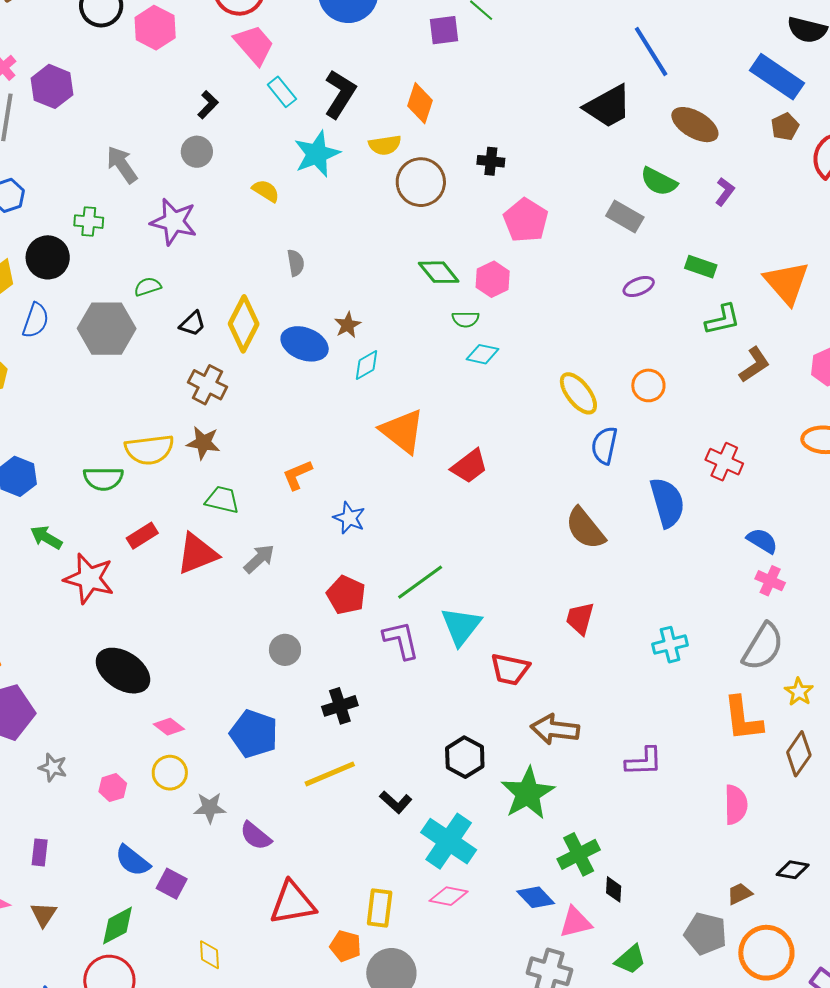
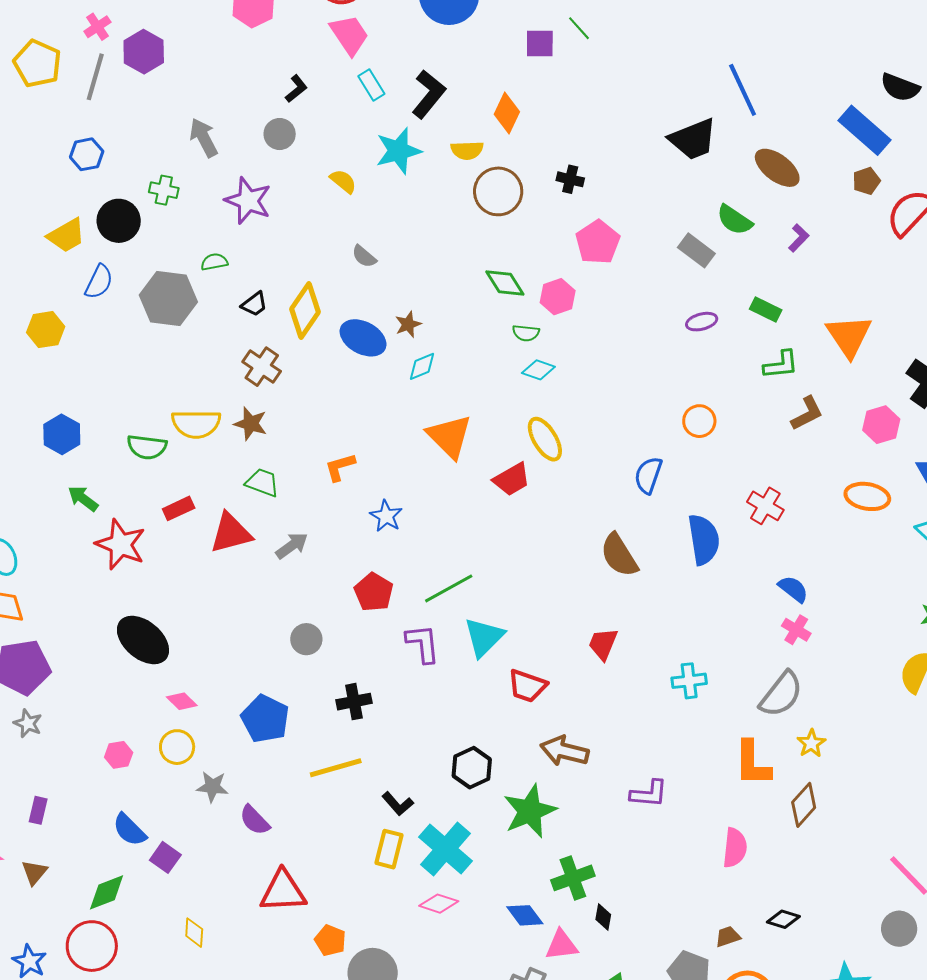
gray semicircle: (296, 263) -> (364, 256), turned 132
yellow ellipse: (578, 393) -> (545, 439), moved
gray star: (53, 767) -> (28, 723), moved
yellow rectangle: (380, 908) -> (389, 849), moved

